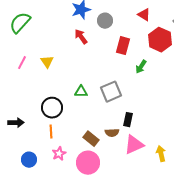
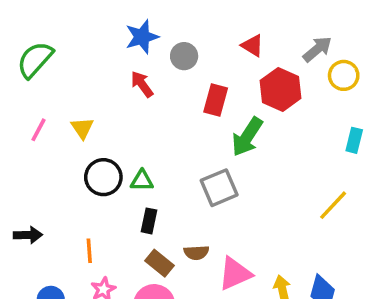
green arrow: (141, 67) -> (247, 137), size x1.6
gray square: (111, 92) -> (219, 188), moved
black circle: (52, 108) -> (103, 177), moved
black rectangle: (128, 120) -> (149, 221), moved

